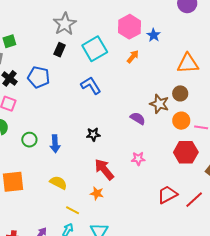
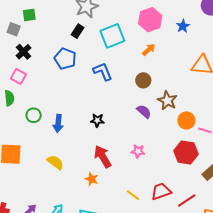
blue star: (154, 35) -> (183, 26), moved
blue pentagon: (39, 77) -> (65, 59), moved
brown circle: (180, 93) -> (143, 80), moved
yellow line: (73, 210) -> (133, 195), moved

